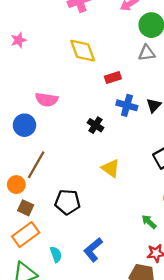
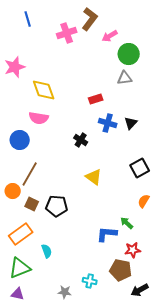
pink star: (19, 40) -> (15, 67), size x1.5
yellow diamond: (83, 51) -> (44, 90), moved
brown square: (26, 208) -> (32, 204), moved
blue L-shape: (93, 250) -> (107, 234), moved, turned 45

